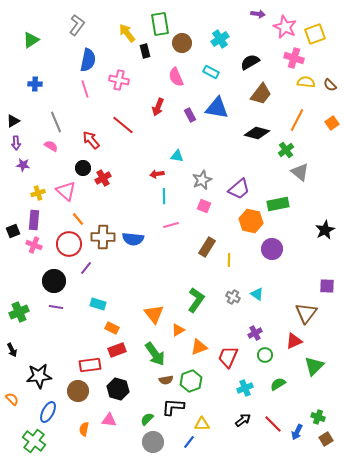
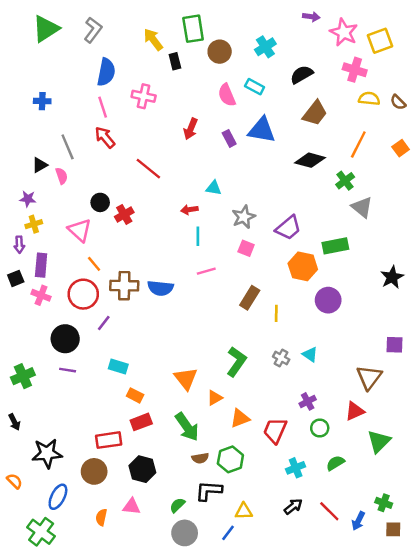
green triangle: (31, 40) -> (46, 29), moved, size x1.4
pink semicircle: (176, 77) -> (227, 95), moved
black triangle: (13, 121) -> (40, 165), moved
red line: (123, 125) -> (148, 169), moved
red arrow: (91, 140) -> (105, 137), moved
purple arrow: (16, 143) -> (19, 245), moved
pink semicircle: (51, 146) -> (62, 176), turned 40
yellow cross: (38, 193) -> (34, 224), moved
brown square: (326, 439) -> (393, 529), turned 32

